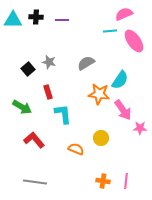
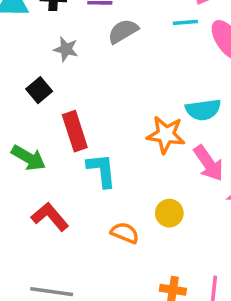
gray star: (49, 62) -> (66, 49), moved
gray semicircle: (86, 63) -> (123, 31), moved
cyan semicircle: (120, 80) -> (203, 110), turned 48
red rectangle: (48, 92) -> (75, 131), size x1.5

